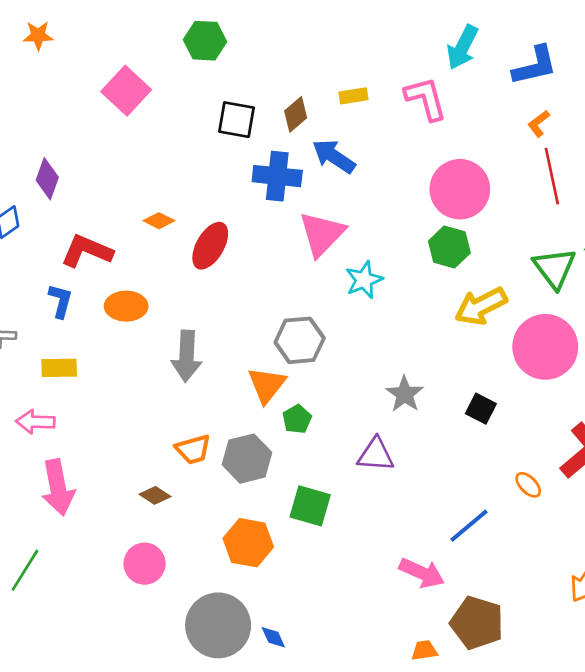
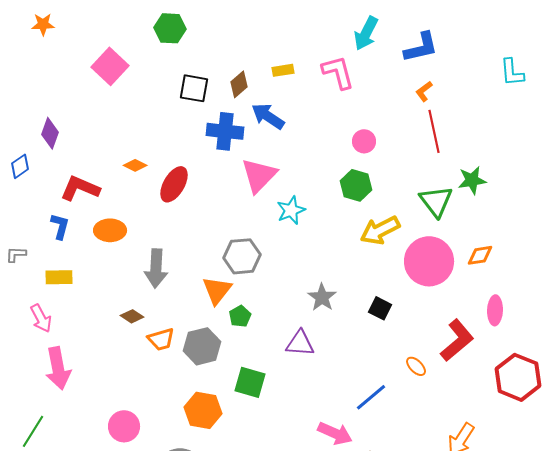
pink circle: (460, 189) -> (364, 141), size x0.5
pink arrow: (35, 422) -> (41, 318), turned -120
brown diamond: (155, 495) -> (132, 316), moved

